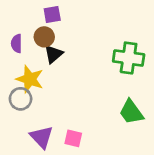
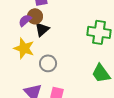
purple semicircle: (17, 43) -> (25, 20), moved, turned 48
gray circle: (21, 99) -> (48, 63), moved

